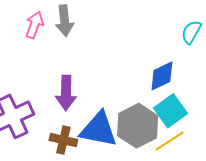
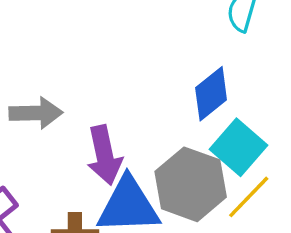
gray arrow: (65, 21) -> (36, 113), moved, turned -72
purple arrow: (66, 93) -> (104, 155), moved

